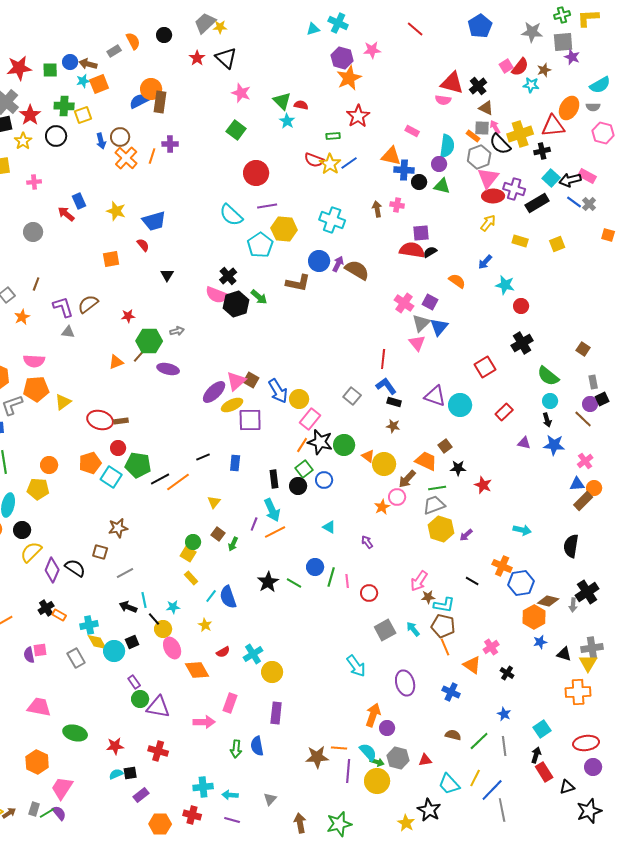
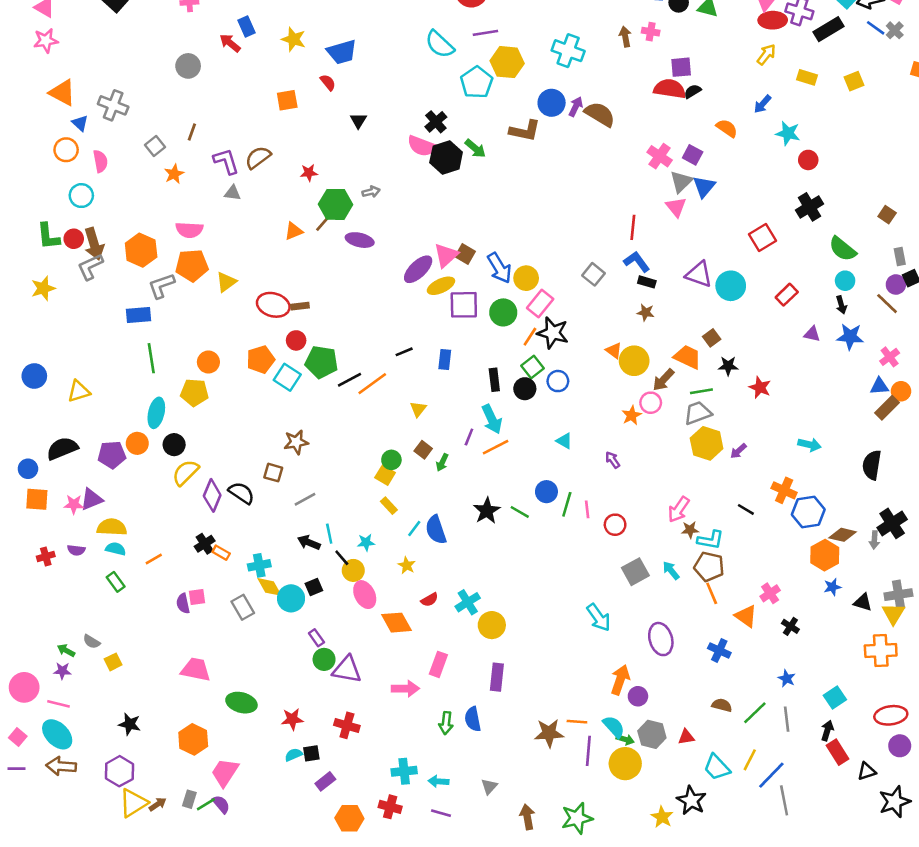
green circle: (344, 445) -> (503, 312), moved

